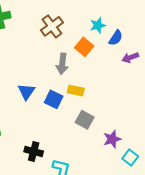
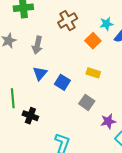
gray arrow: (62, 64) -> (37, 45), moved
yellow rectangle: (76, 91) -> (93, 73), moved
black cross: (34, 151) -> (30, 116), moved

